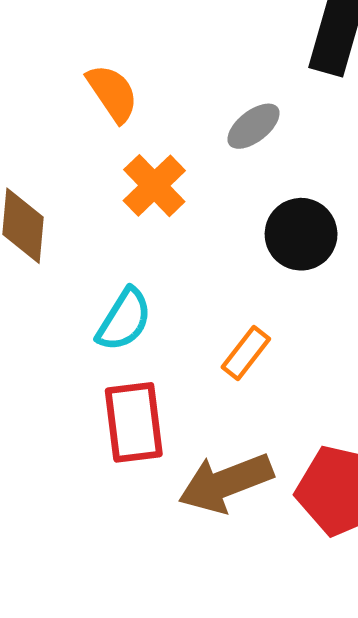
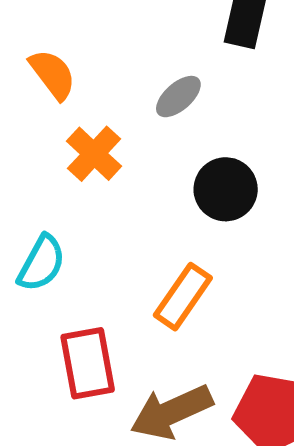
cyan semicircle: (124, 320) -> (42, 263), moved
orange rectangle: (246, 353) -> (183, 297), size x1.4

